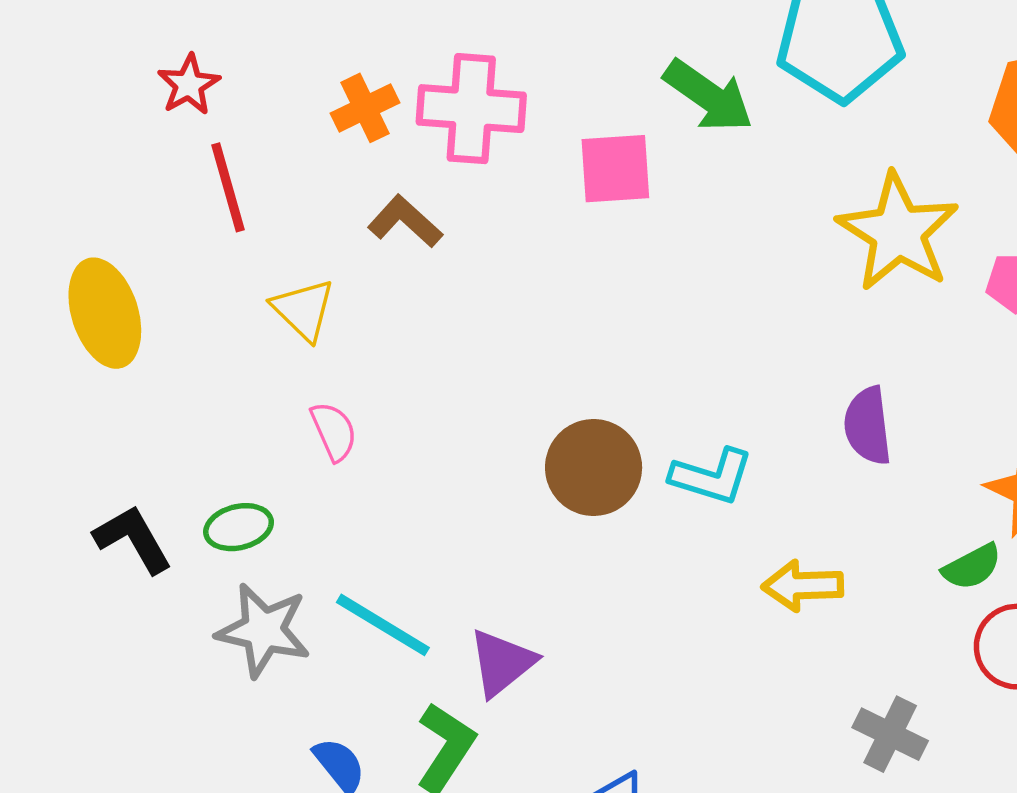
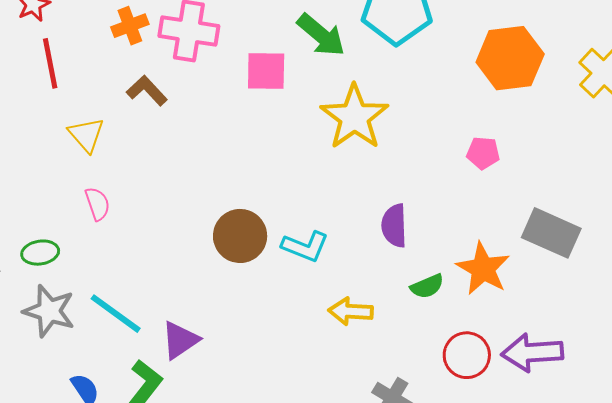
yellow star: (898, 232) -> (354, 117), moved
green semicircle: (972, 567) -> (427, 286), moved

